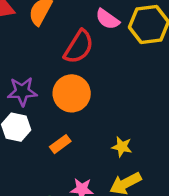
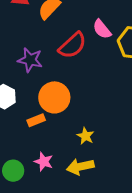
purple star: (22, 92) -> (30, 60), moved
orange circle: (72, 93) -> (54, 97), moved

